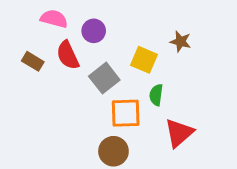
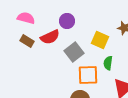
pink semicircle: (54, 19) -> (26, 18), moved
red semicircle: (68, 55) -> (50, 37), turned -90

